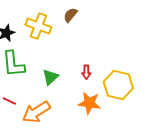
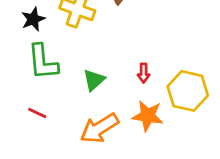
orange arrow: (36, 112) -> (99, 128), moved

